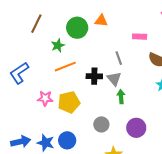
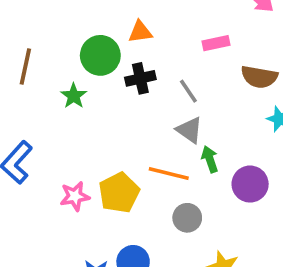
orange line: (65, 67) -> (169, 174), moved, turned 50
black cross: (94, 76) -> (140, 78), moved
purple circle: (136, 128) -> (250, 184), moved

